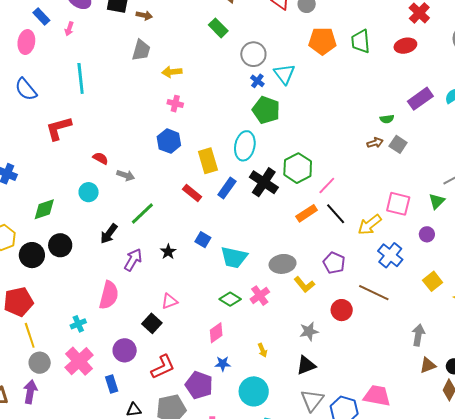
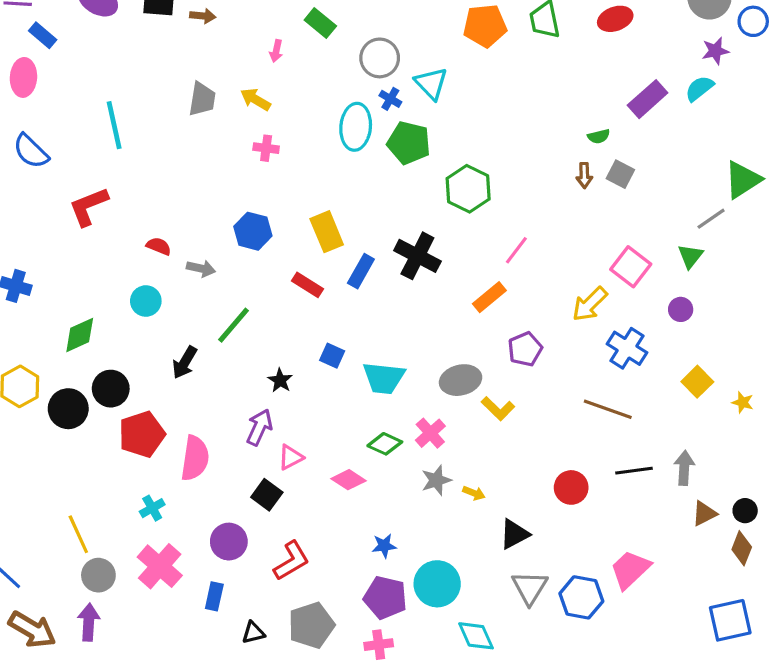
pink arrow: (69, 29) -> (276, 51), moved
gray trapezoid: (141, 50) -> (202, 99), moved
yellow arrow: (172, 72) -> (255, 99), turned 42
blue hexagon: (169, 141) -> (253, 231), moved
brown arrow: (375, 143) -> (584, 175), turned 112
cyan ellipse: (245, 146) -> (356, 127), moved
green hexagon: (298, 168) -> (468, 189), moved
pink square: (398, 204) -> (631, 267), turned 30
black line: (336, 214) -> (634, 471), moved, turned -50
purple arrow: (133, 260) -> (259, 427), moved
purple pentagon: (334, 263) -> (525, 349), moved, turned 30
red pentagon: (18, 302) -> (142, 434), moved
red circle: (342, 310) -> (571, 487), moved
gray star: (309, 331) -> (436, 480), moved
pink diamond: (216, 333) -> (348, 480), moved, turned 75
yellow arrow: (262, 350) -> (474, 493), moved, turned -40
blue rectangle: (112, 384) -> (214, 596), turned 36
purple pentagon: (199, 385) -> (385, 598), moved
pink trapezoid: (377, 396) -> (630, 569), turned -48

